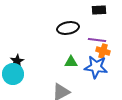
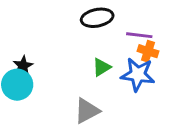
green triangle: (71, 62) -> (101, 67), turned -32

